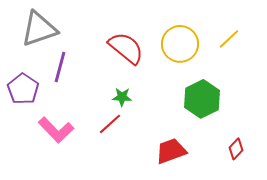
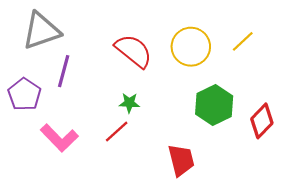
red diamond: (236, 149) -> (262, 121), moved, size x1.5
red trapezoid: (171, 151) -> (181, 160), turned 96

